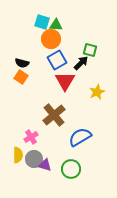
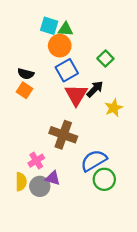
green square: (90, 50) -> (105, 59), turned 32
black arrow: (81, 63) -> (95, 89), moved
brown cross: (54, 115) -> (63, 135), turned -30
purple triangle: (45, 165) -> (53, 178), moved
green circle: (71, 169) -> (104, 179), moved

